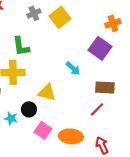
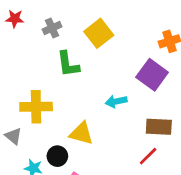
gray cross: (34, 13) -> (52, 28), moved
green L-shape: (21, 46) -> (68, 64), moved
cyan arrow: (73, 68) -> (116, 101), turned 126

